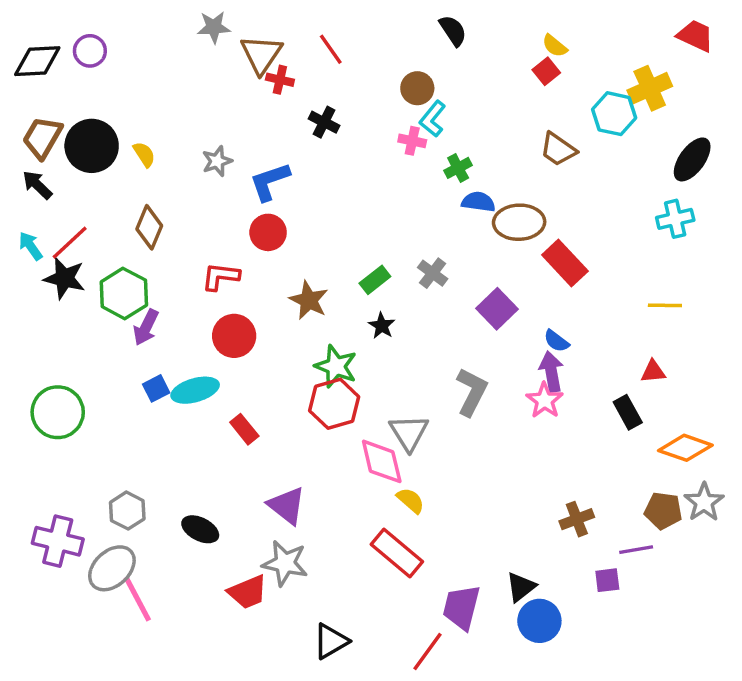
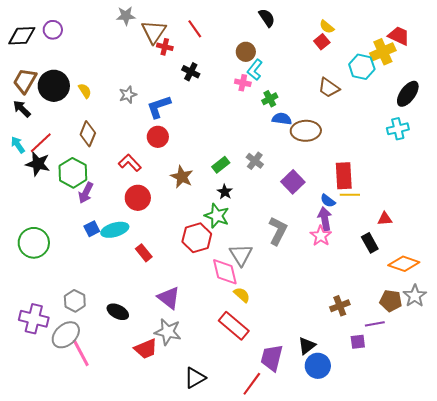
red trapezoid: (696, 36) -> (399, 36), moved
red rectangle: (565, 263) -> (344, 176), moved, turned 40
red L-shape: (221, 277) -> (130, 163), turned 40
yellow line: (665, 305) -> (350, 195), moved
green star: (336, 366) -> (217, 216), moved

